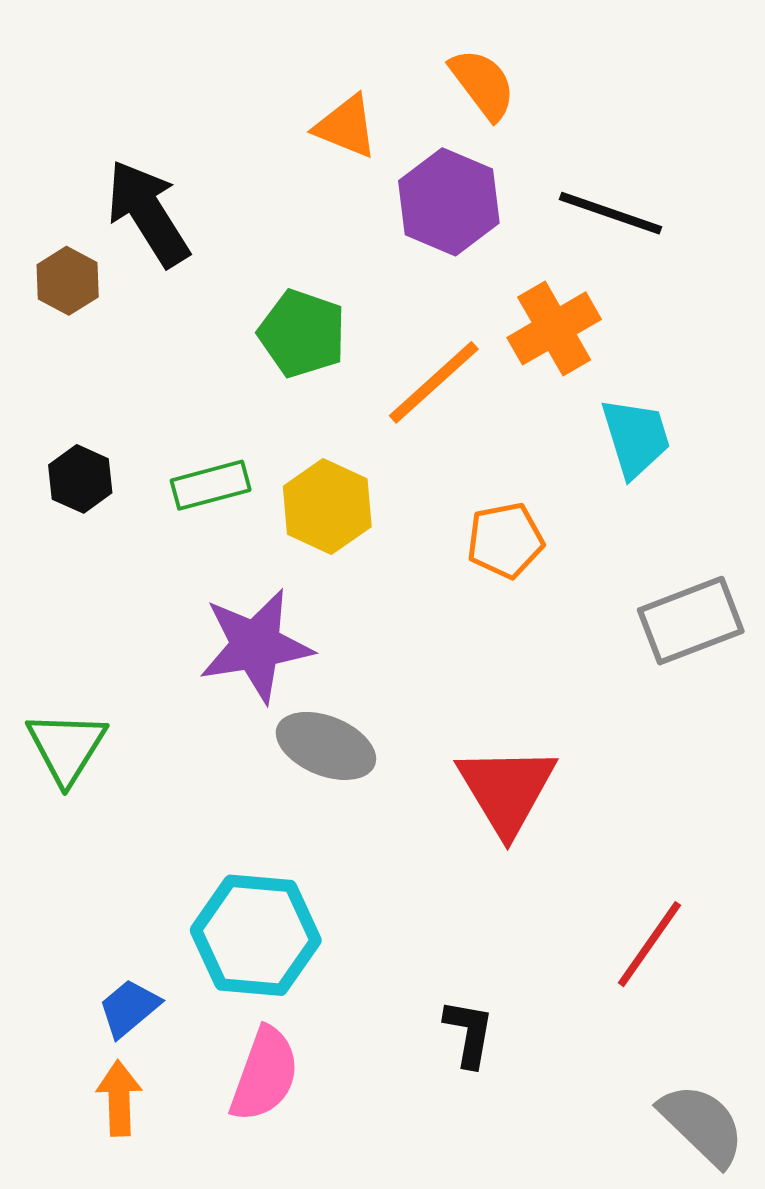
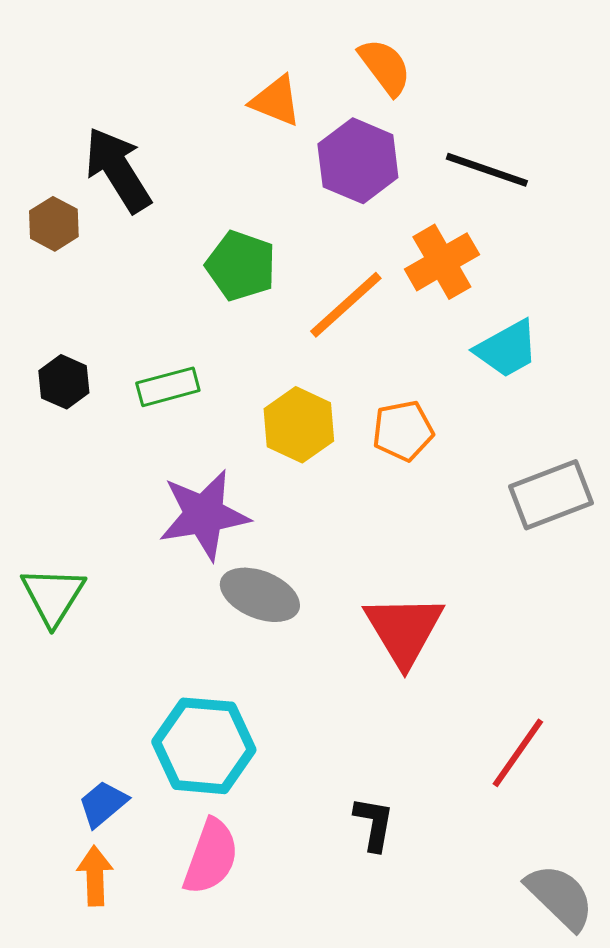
cyan trapezoid: (636, 438) -> (507, 349), turned 78
yellow hexagon: (327, 506) -> (299, 425), moved

